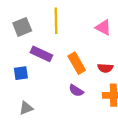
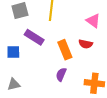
red semicircle: (105, 68) -> (86, 44), moved
purple semicircle: (76, 91) -> (61, 74), turned 72

